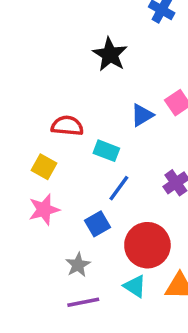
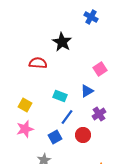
blue triangle: (142, 115) -> (87, 91), moved
red semicircle: (67, 126) -> (38, 63), moved
red circle: (147, 245) -> (83, 135), moved, size x0.6

